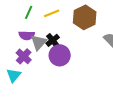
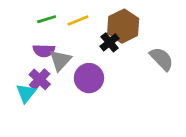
green line: (29, 12) -> (47, 19), turned 48
black cross: (53, 40) -> (110, 42), moved
cyan triangle: (14, 75) -> (26, 93), moved

